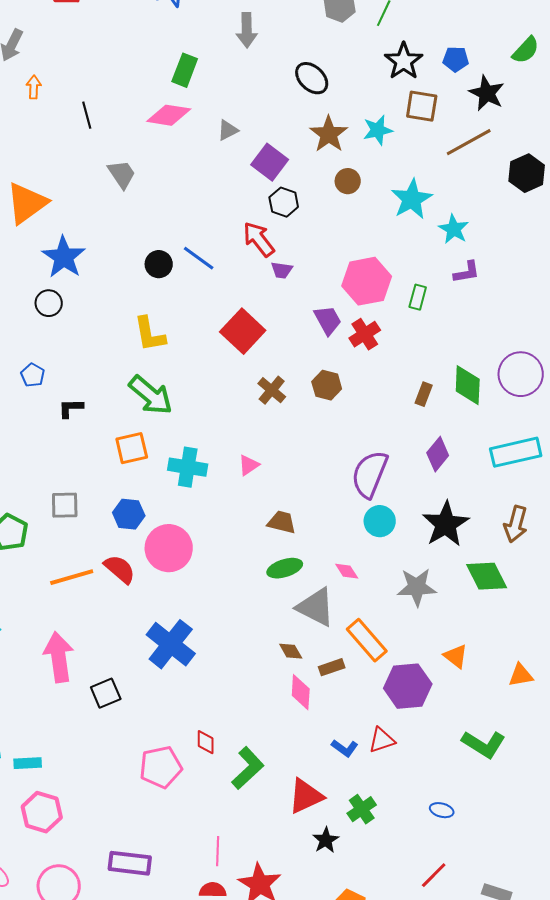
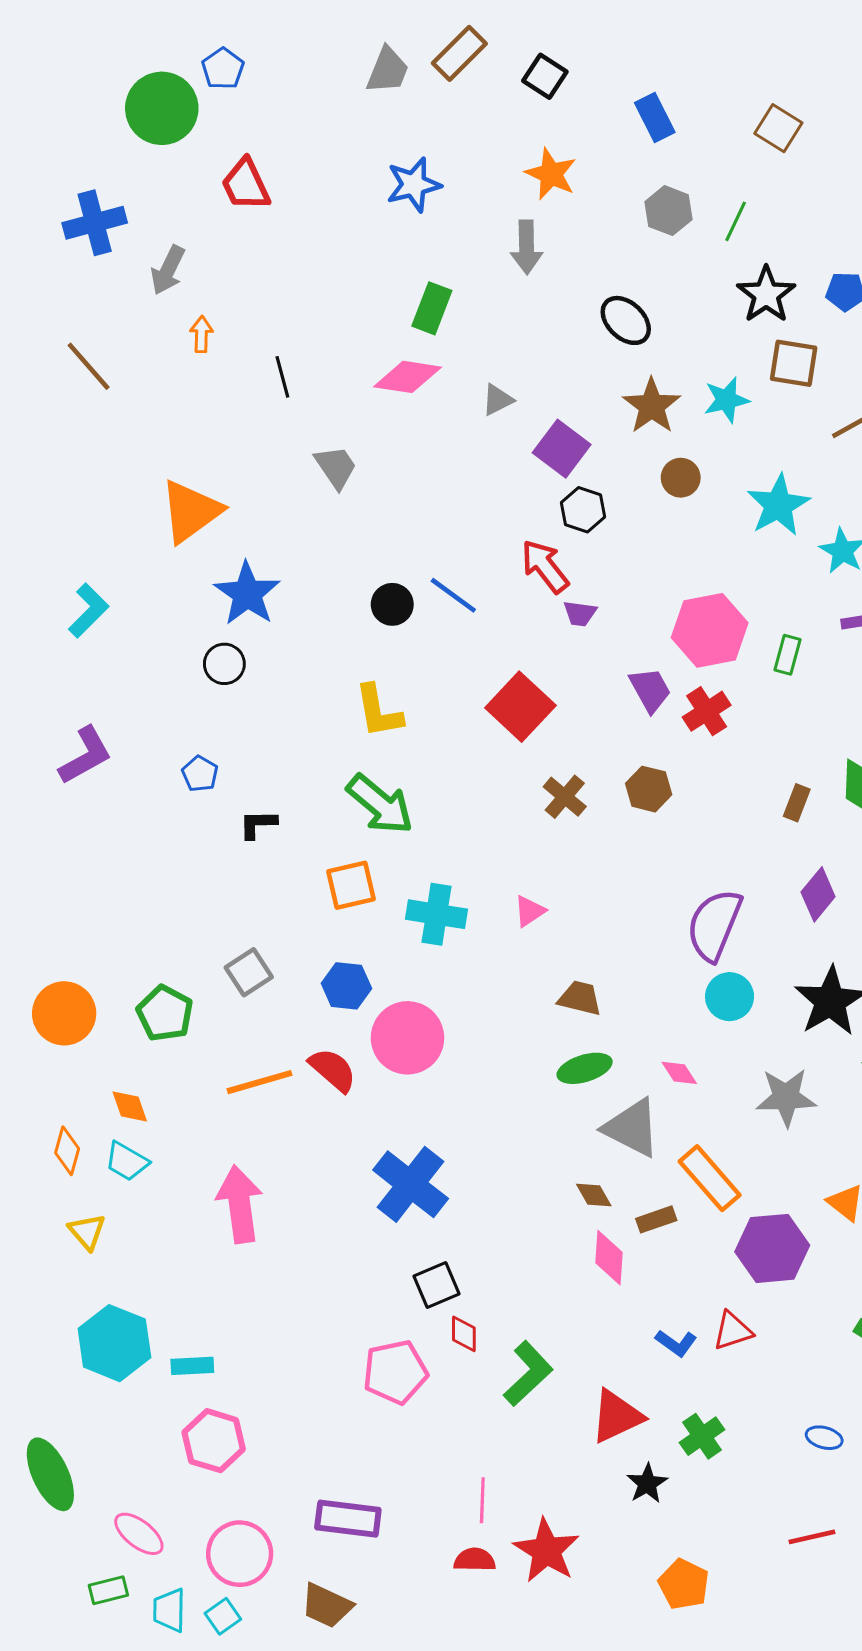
gray square: (65, 505) -> (249, 972), turned -32
black square: (106, 693) -> (436, 1285), moved
red line: (434, 875) -> (812, 1537), turned 32

